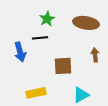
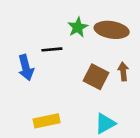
green star: (47, 19) -> (78, 27), moved
brown square: (63, 66) -> (96, 77), moved, turned 30

